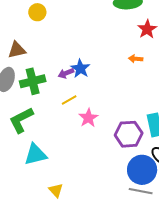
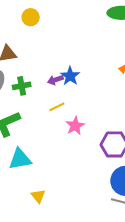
green cross: (33, 81) -> (22, 86), size x0.7

